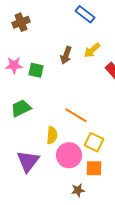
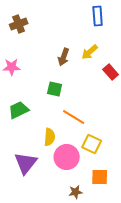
blue rectangle: (85, 14) -> (98, 16), moved, turned 48
green square: (36, 70) -> (55, 89), moved
orange square: (94, 168) -> (100, 177), moved

